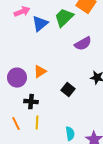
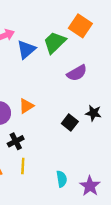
black square: (68, 90) -> (70, 122), moved
black cross: (31, 102) -> (16, 141), turned -32

